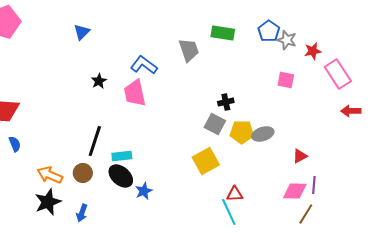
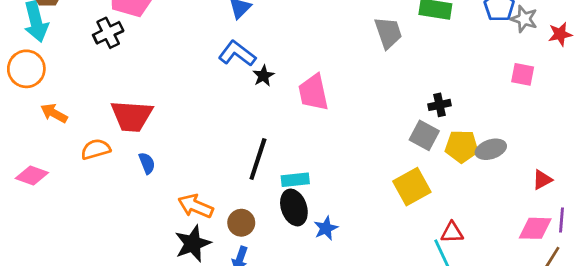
blue L-shape: (144, 65) -> (237, 54), moved
brown circle: (83, 173) -> (241, 223), moved
black ellipse: (121, 176) -> (294, 207), turned 30

